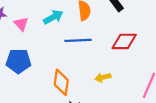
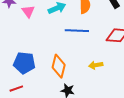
blue pentagon: (18, 61) -> (24, 63), moved

